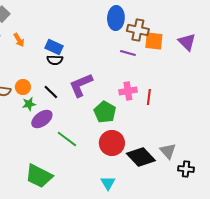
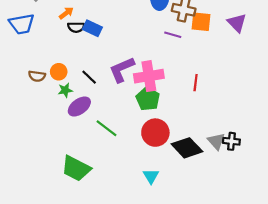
orange arrow: (19, 40) -> (66, 13), moved, turned -96
black semicircle: (55, 60) -> (76, 27), moved
pink cross: (128, 91) -> (149, 76), moved, size x1.5
black cross: (186, 169) -> (231, 141), moved

